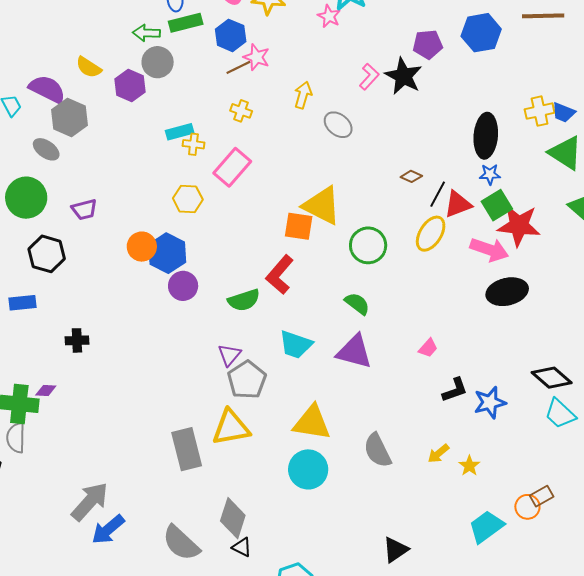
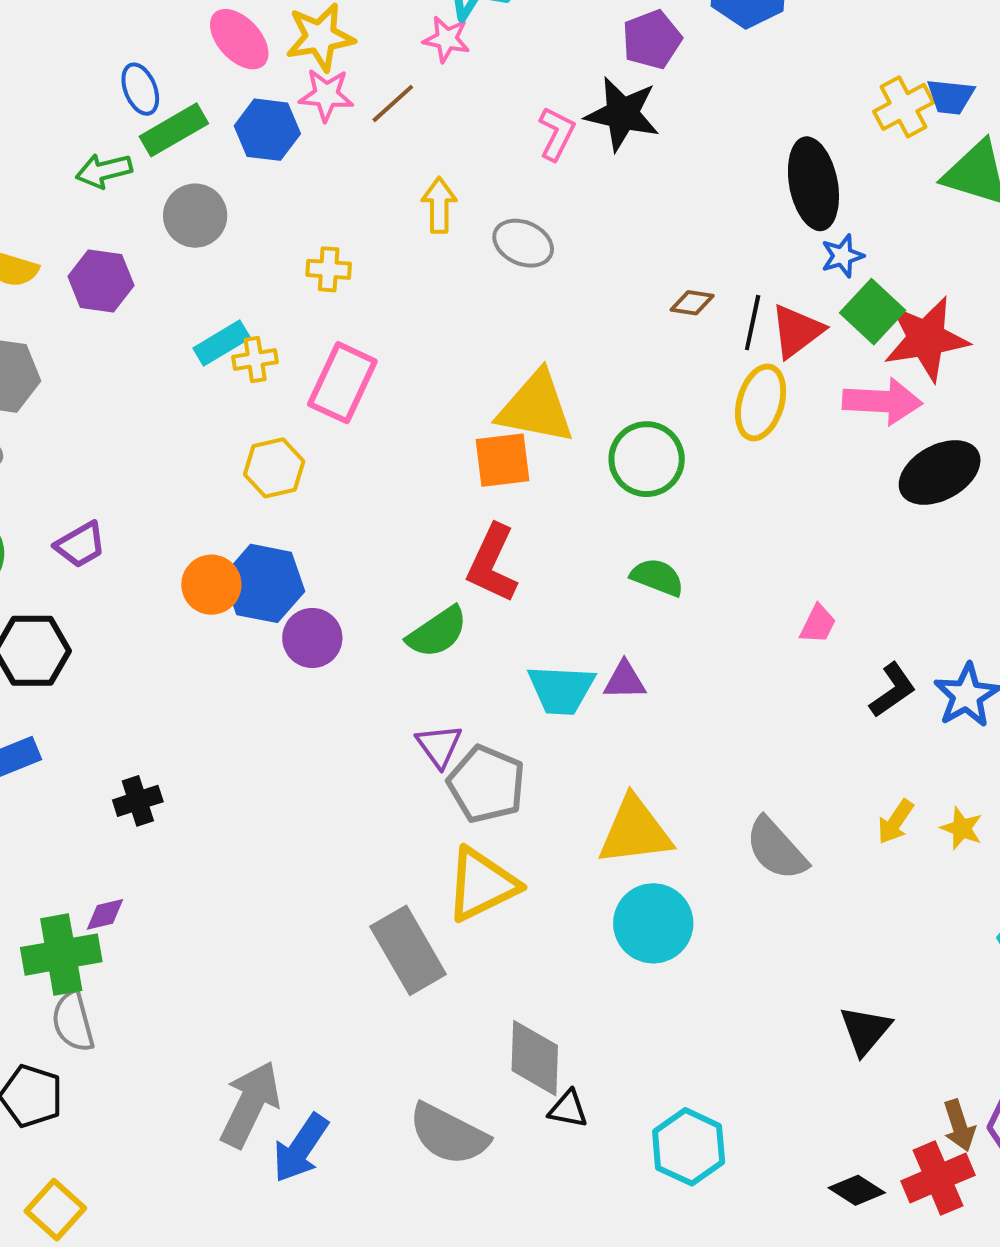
pink star: (257, 57) -> (326, 95), moved
gray circle: (158, 62) -> (195, 216), moved
brown line: (238, 67) -> (393, 103), moved
purple triangle: (354, 352) -> (625, 680), moved, size x0.6

